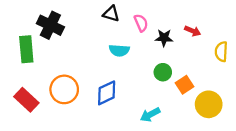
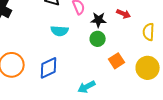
green circle: (163, 72) -> (98, 39), moved
yellow circle: (209, 104) -> (148, 68), moved

